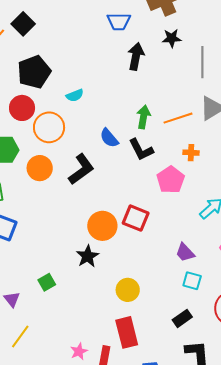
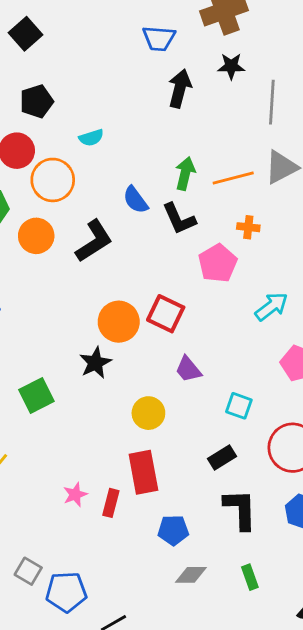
black pentagon: (34, 72) -> (37, 101), size x0.7
purple trapezoid: (185, 252) -> (188, 369), moved
green square: (47, 282) -> (36, 395), size x1.4

